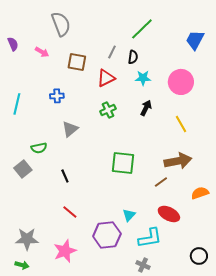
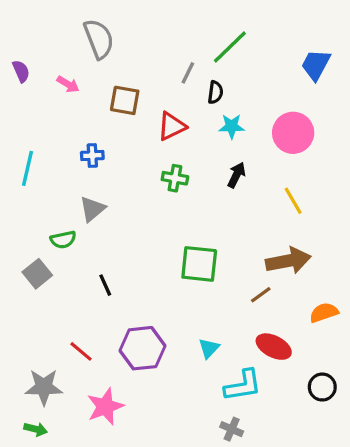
gray line: (112, 52) -> (188, 73), moved
green cross: (108, 110) -> (175, 178), turned 35
gray triangle: (70, 129) -> (92, 209), moved
red line: (70, 212) -> (81, 351), moved
purple hexagon: (107, 235) -> (143, 348), moved
black circle: (199, 256) -> (322, 387), moved

